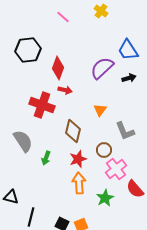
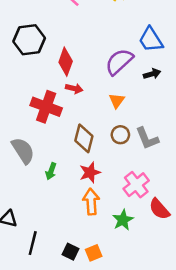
orange triangle: (100, 110) -> (117, 101), moved
brown circle: (104, 150) -> (120, 135), moved

